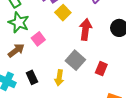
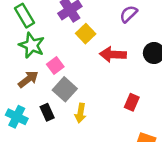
red arrow: (85, 29) -> (113, 54), turned -95
gray square: (75, 60) -> (65, 89), moved

